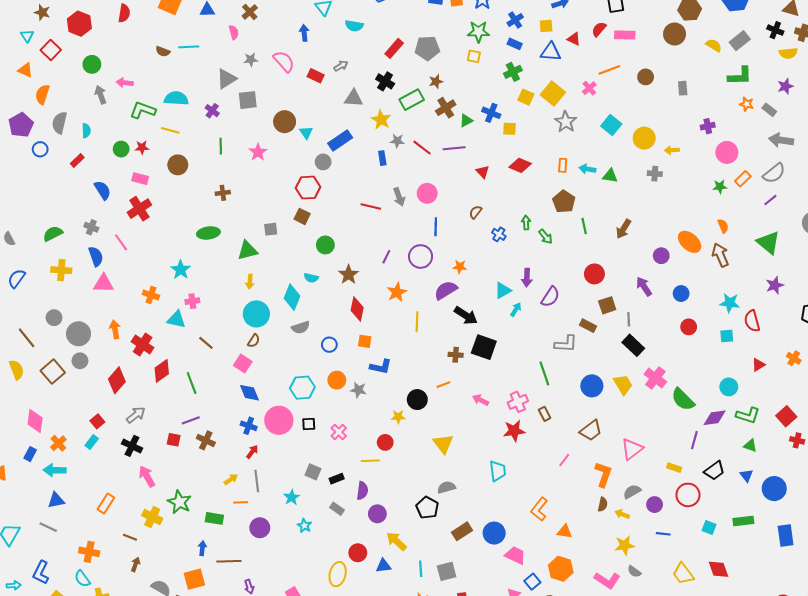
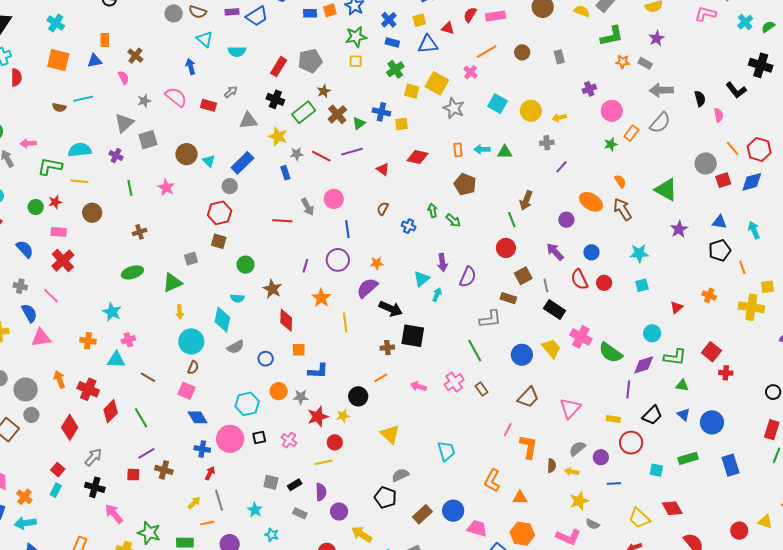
purple line: (770, 200) -> (562, 167), moved
green line: (584, 226) -> (512, 220), moved
red semicircle: (752, 321) -> (579, 279), moved
red star: (514, 431) -> (318, 417), moved
orange L-shape: (603, 474) -> (529, 447), moved

